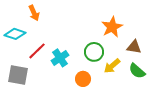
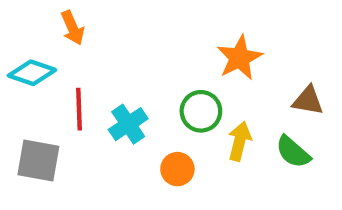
brown triangle: (134, 47) -> (308, 101), moved
red line: (37, 51) -> (79, 109), turned -48
yellow arrow: (112, 66) -> (239, 141), turned 144

